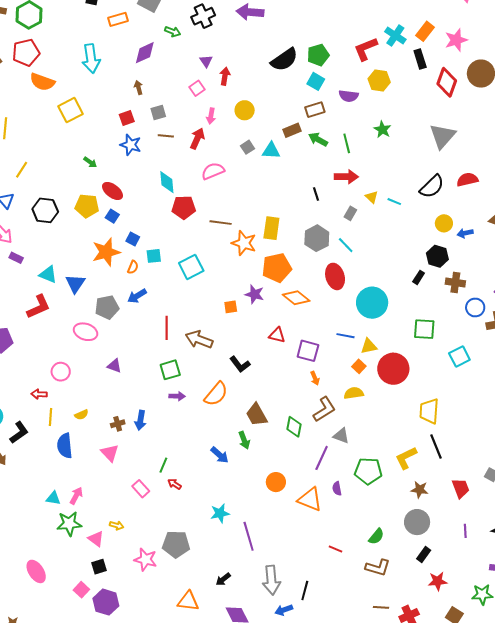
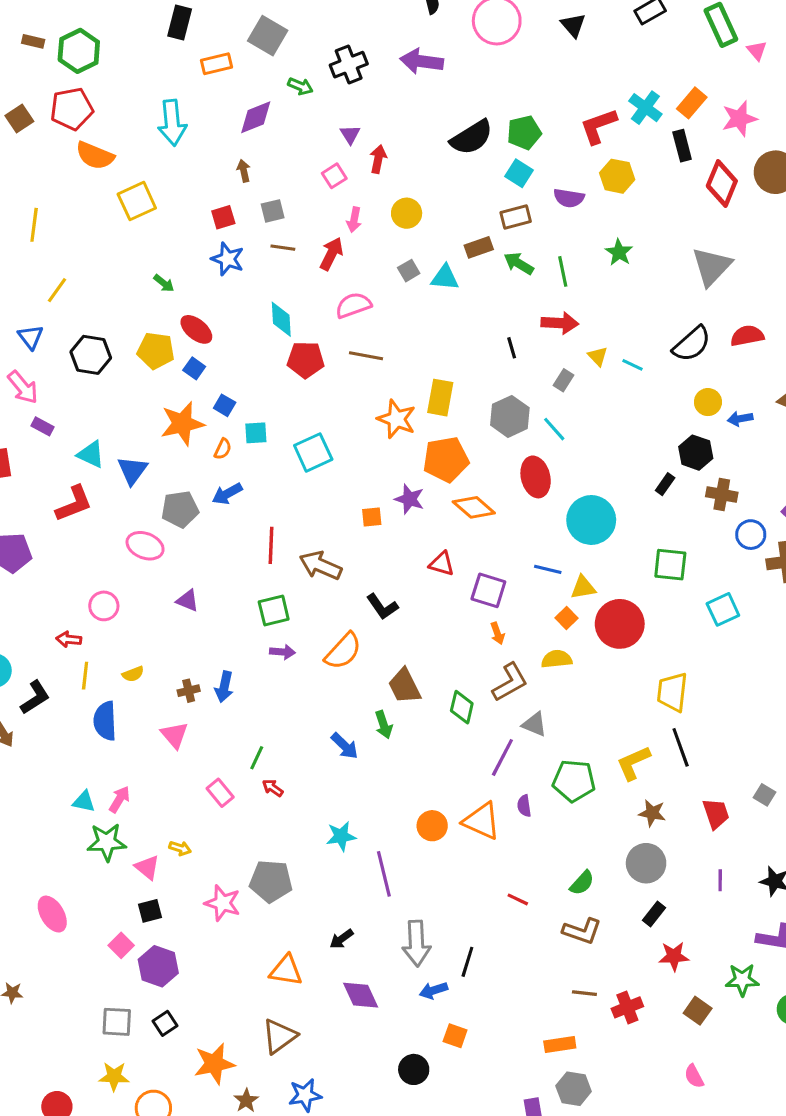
brown line: (221, 223) -> (366, 356), moved
orange circle: (276, 482) -> (432, 826), moved

